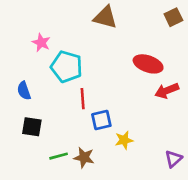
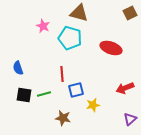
pink star: (41, 43) -> (43, 26), moved
cyan pentagon: (67, 67) -> (70, 38), moved
red arrow: (167, 91) -> (125, 88), moved
green line: (59, 156) -> (44, 94), moved

